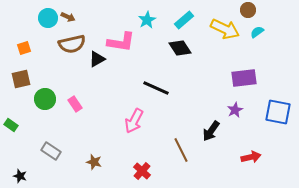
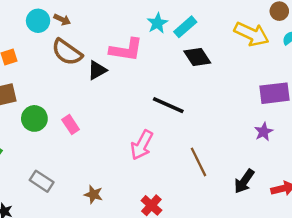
cyan rectangle: (184, 20) -> (185, 27), moved
brown semicircle: (72, 44) -> (67, 52), turned 48
black arrow: (211, 131) -> (244, 181), moved
brown line: (181, 150) -> (198, 162), moved

